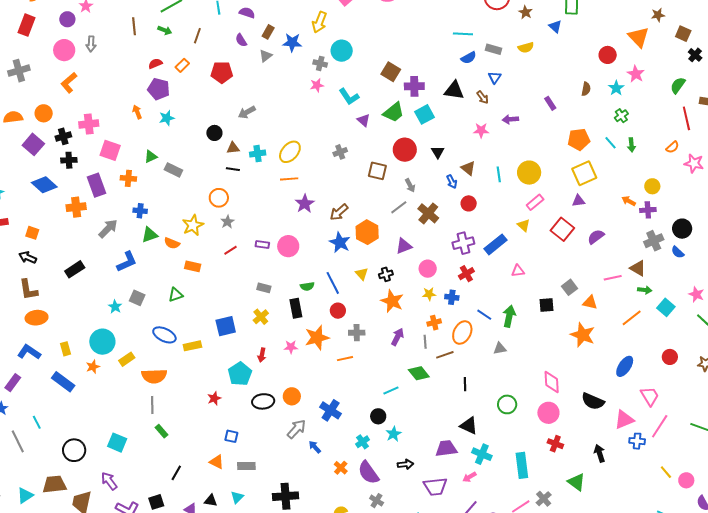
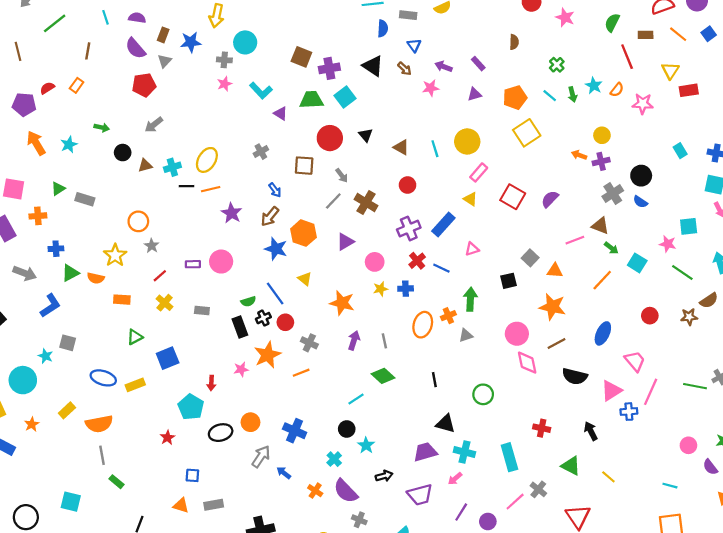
green arrow: (165, 30) -> (102, 128), moved
purple semicircle: (241, 40) -> (136, 48), size x1.5
blue semicircle: (469, 58) -> (383, 28), turned -49
red pentagon: (222, 72) -> (144, 85), moved
cyan star: (616, 88) -> (594, 86), moved
purple pentagon: (159, 89) -> (24, 104), moved
black triangle: (454, 90) -> (373, 66), turned 35
orange arrow: (137, 112) -> (36, 143), size x1.6
green trapezoid: (394, 112) -> (311, 100), turned -135
purple arrow: (510, 119) -> (444, 67), moved, turned 35
pink star: (481, 130) -> (431, 88), moved
black line: (233, 169) -> (187, 186), moved
blue arrow: (452, 182) -> (275, 190), moved
purple triangle: (578, 201) -> (474, 94), moved
gray arrow: (108, 229) -> (25, 273), turned 75
black cross: (386, 274) -> (263, 318), moved
green arrow: (645, 290) -> (611, 248), turned 40
green triangle: (176, 295) -> (135, 337), moved
blue line: (484, 315) -> (441, 268), moved
yellow cross: (261, 317) -> (165, 303), moved
orange cross: (434, 323) -> (448, 316), moved
gray cross: (357, 333) -> (309, 343), turned 35
cyan circle: (102, 342) -> (23, 380), moved
brown line: (445, 355) -> (557, 344), moved
pink circle: (548, 413) -> (517, 334), moved
yellow line: (666, 472) -> (608, 477), moved

